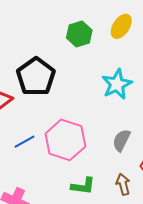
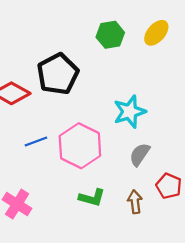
cyan star: (117, 84) -> (130, 112), moved

